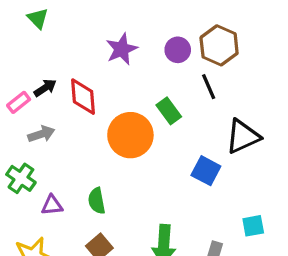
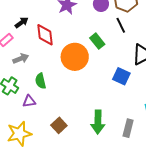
black arrow: (45, 88) -> (22, 23), moved
green semicircle: (97, 201) -> (40, 81), moved

